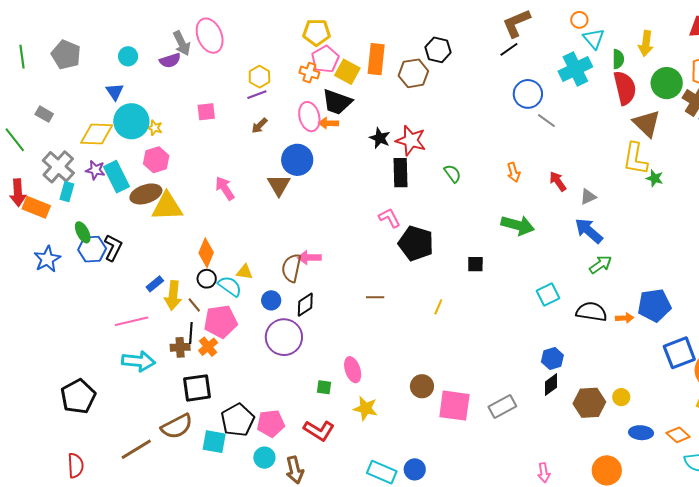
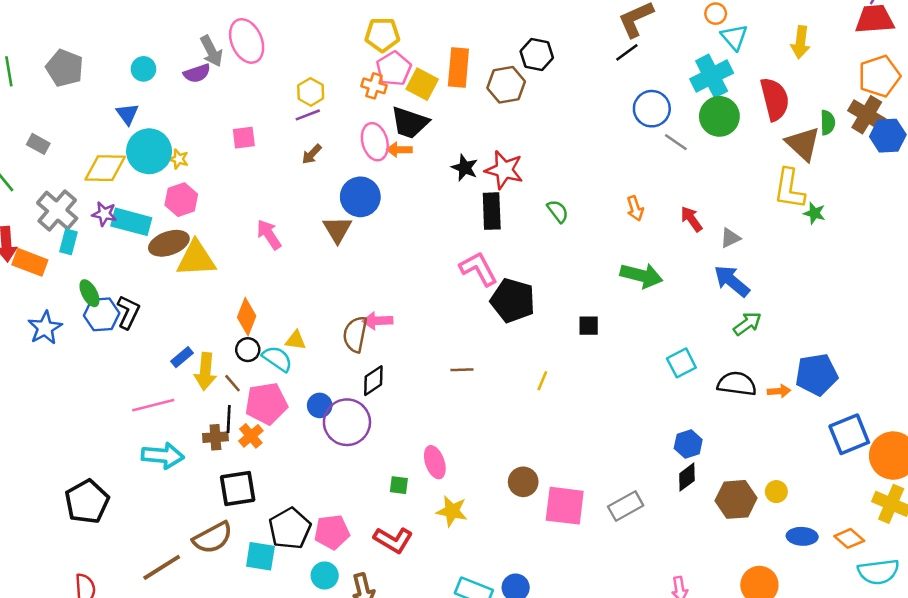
green semicircle: (618, 59) -> (828, 123), moved
green circle: (667, 83) -> (719, 116), moved
cyan rectangle: (117, 177) -> (131, 222), turned -48
pink L-shape: (389, 218) -> (479, 269), size x1.4
blue circle: (271, 300) -> (320, 405), moved

